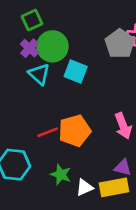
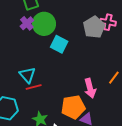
cyan triangle: (39, 74) -> (27, 75), moved
orange pentagon: (75, 131) -> (73, 107), moved

